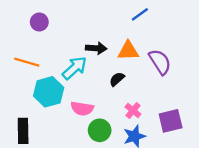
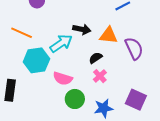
pink cross: (133, 110) -> (100, 76), moved
purple square: (171, 121) -> (136, 100), turned 30

